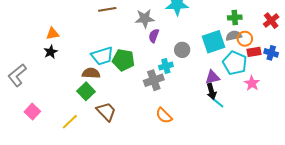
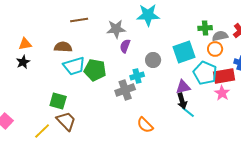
gray semicircle: (234, 36) -> (220, 36), moved
red rectangle: (254, 52) -> (224, 76), moved, size x1.5
brown semicircle: (91, 73) -> (63, 47), moved
green square: (86, 91) -> (58, 101), turned -30
brown trapezoid: (106, 112) -> (66, 121), moved
orange semicircle: (164, 116) -> (145, 125), moved

